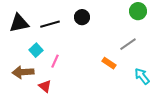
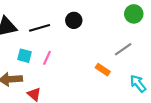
cyan square: (36, 50) -> (25, 56), turned -32
pink line: (55, 61) -> (47, 58), moved

